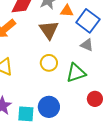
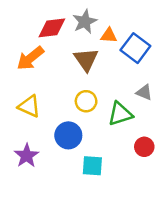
gray triangle: (87, 45) -> (144, 92), moved
blue circle: (49, 107) -> (68, 135), moved
cyan square: (26, 114) -> (92, 166), moved

